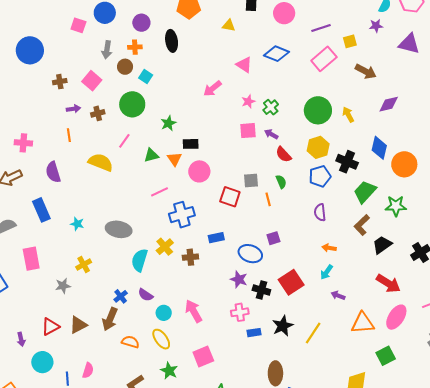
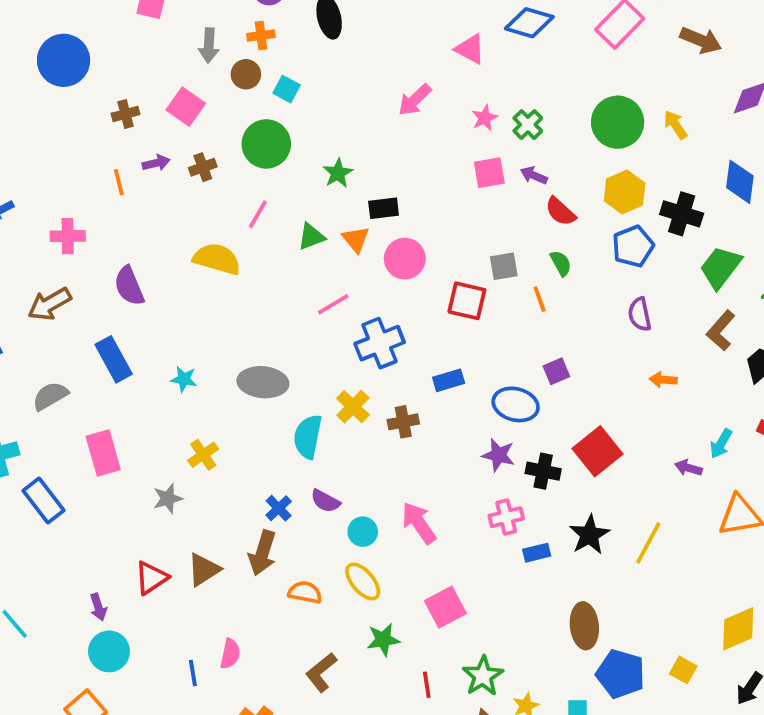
orange line: (69, 135) -> (119, 182), moved
cyan arrow: (327, 272) -> (721, 444), moved
cyan circle: (42, 362) -> (109, 651), moved
green star: (169, 371) -> (383, 640), turned -30

